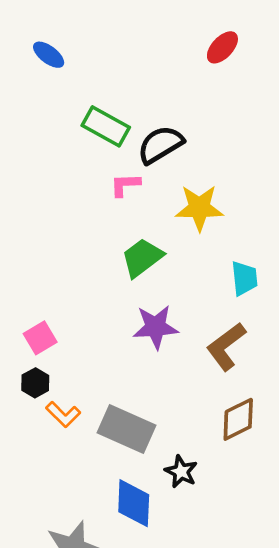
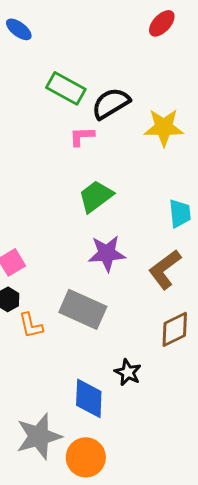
yellow star: (199, 208) -> (164, 127), moved
orange L-shape: (63, 414) -> (31, 325), turned 32
gray rectangle: (126, 429) -> (83, 309), moved

